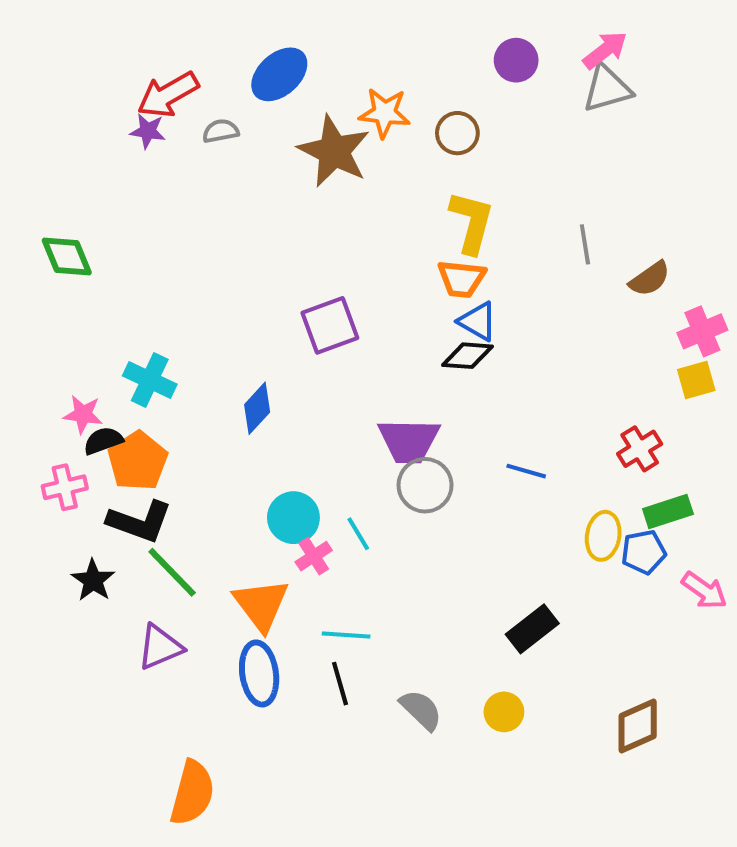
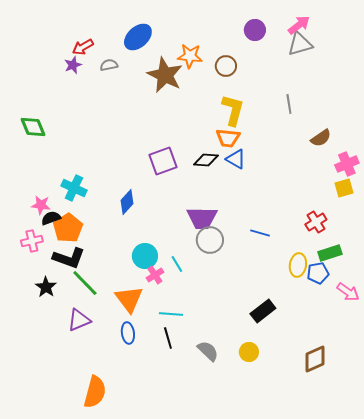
red arrow: (168, 95) -> (83, 47), size x0.7
purple star: (148, 131) -> (73, 65), turned -30
gray line: (585, 244) -> (289, 104), moved
black diamond: (468, 356) -> (206, 160), moved
blue ellipse: (259, 673) -> (128, 333), size x0.7

